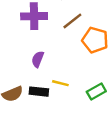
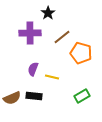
yellow line: (60, 83) -> (52, 77), moved

